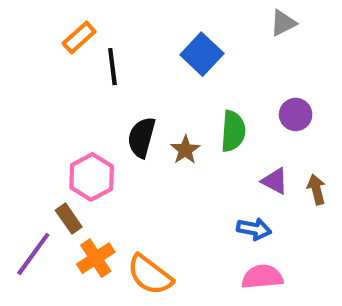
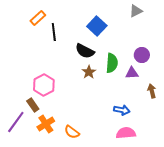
black semicircle: (142, 137) -> (85, 51), moved, turned -78
purple triangle: (275, 181) -> (132, 73), moved, turned -32
orange semicircle: (150, 275) -> (72, 132), size x0.7

